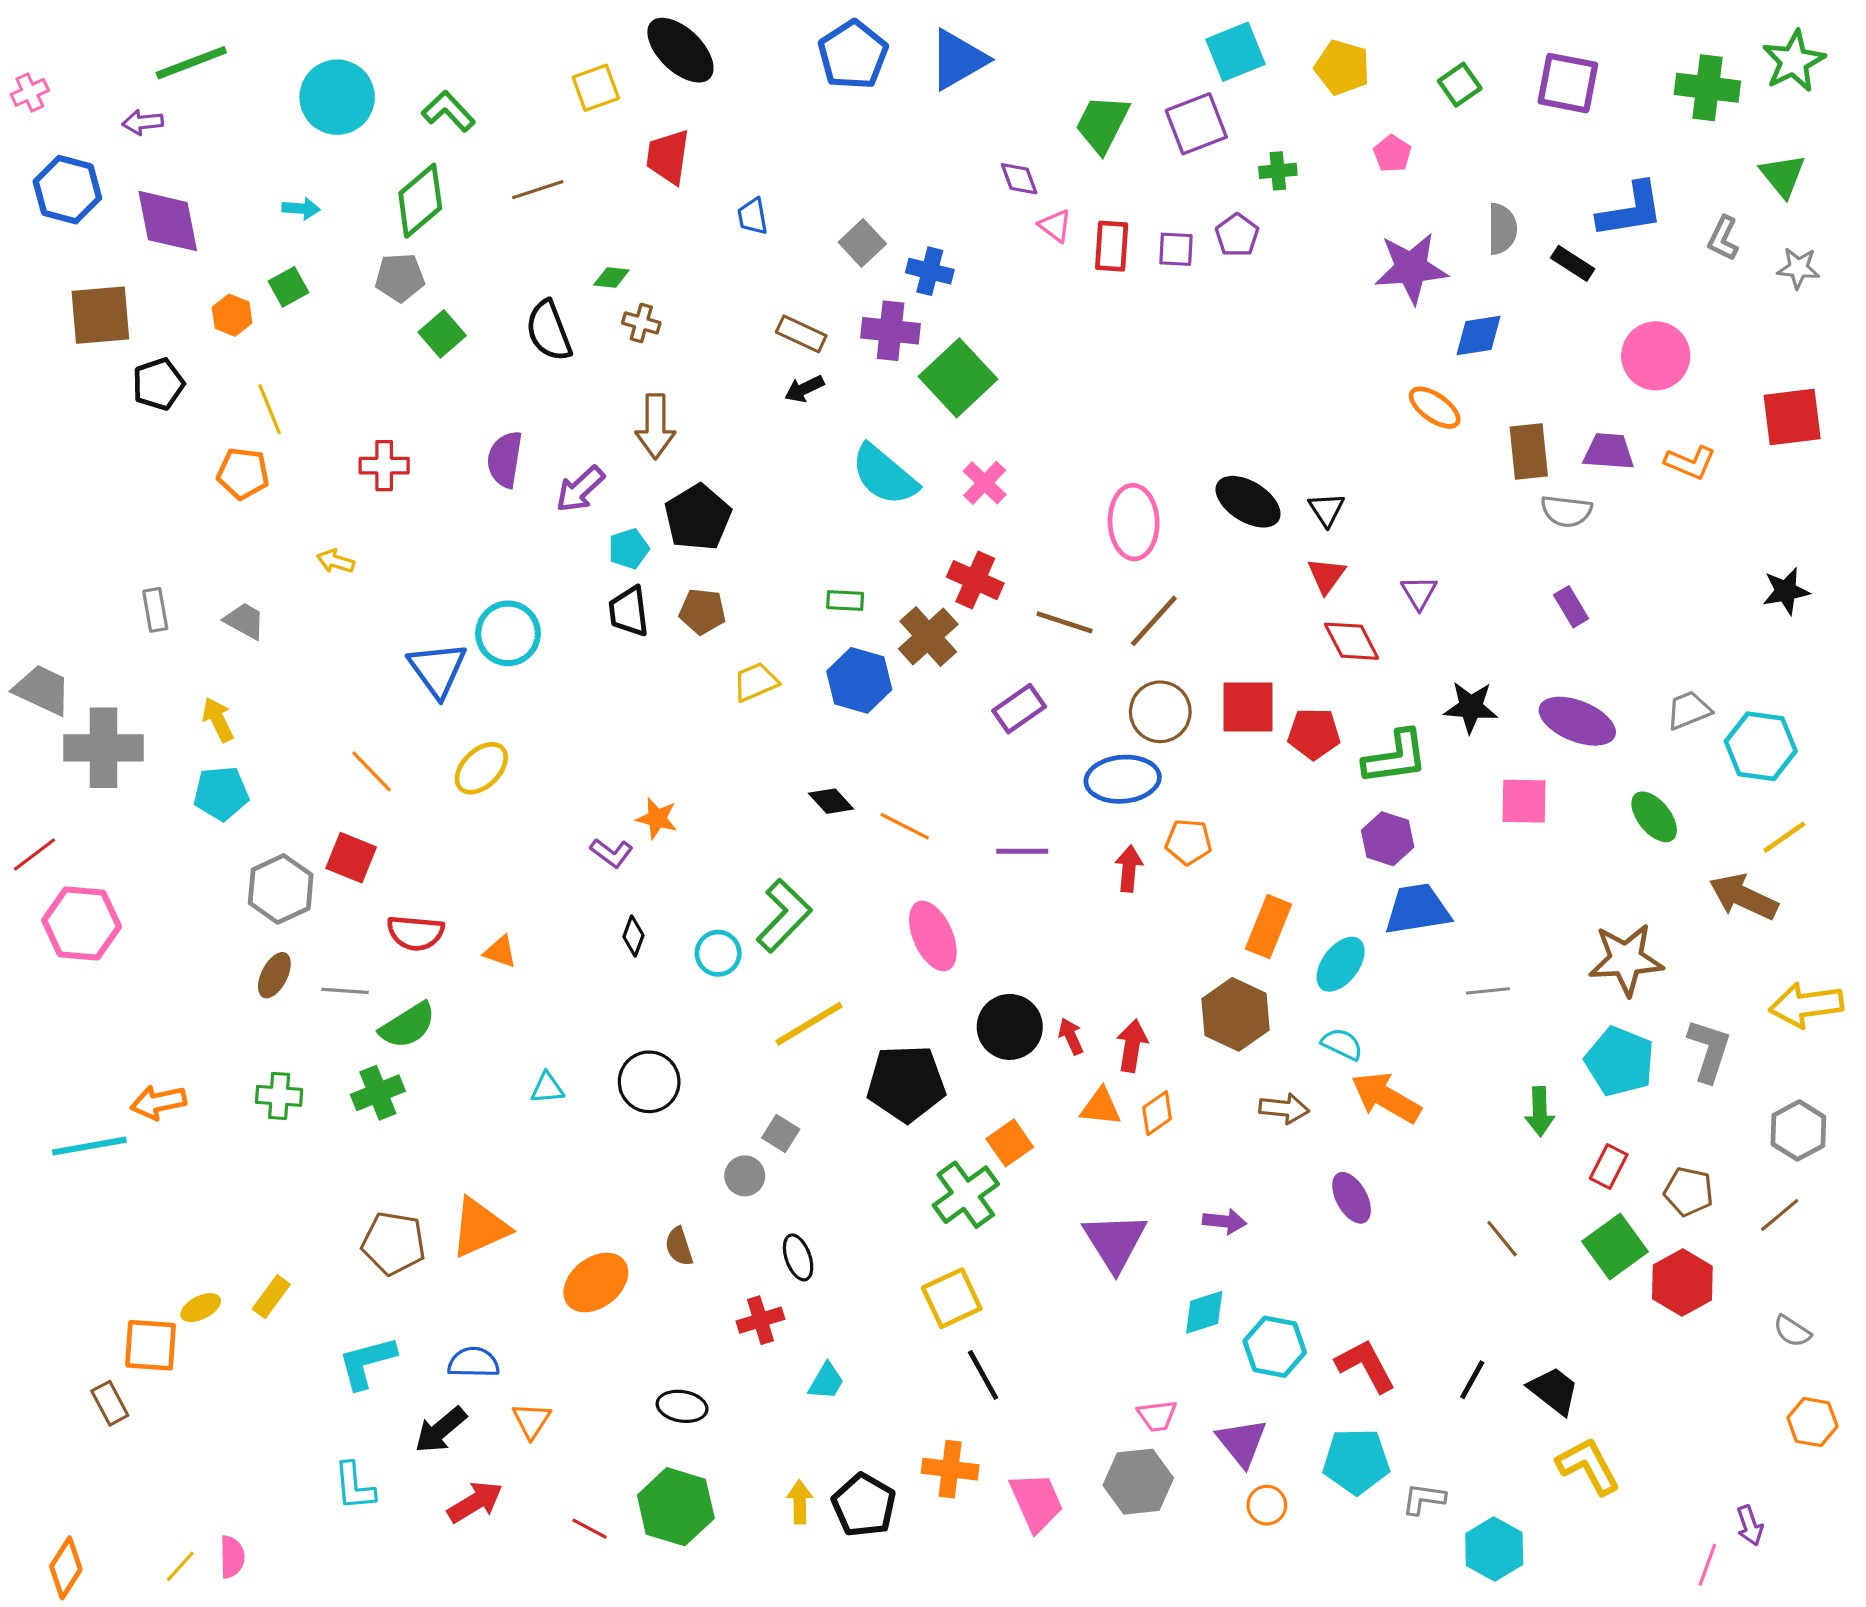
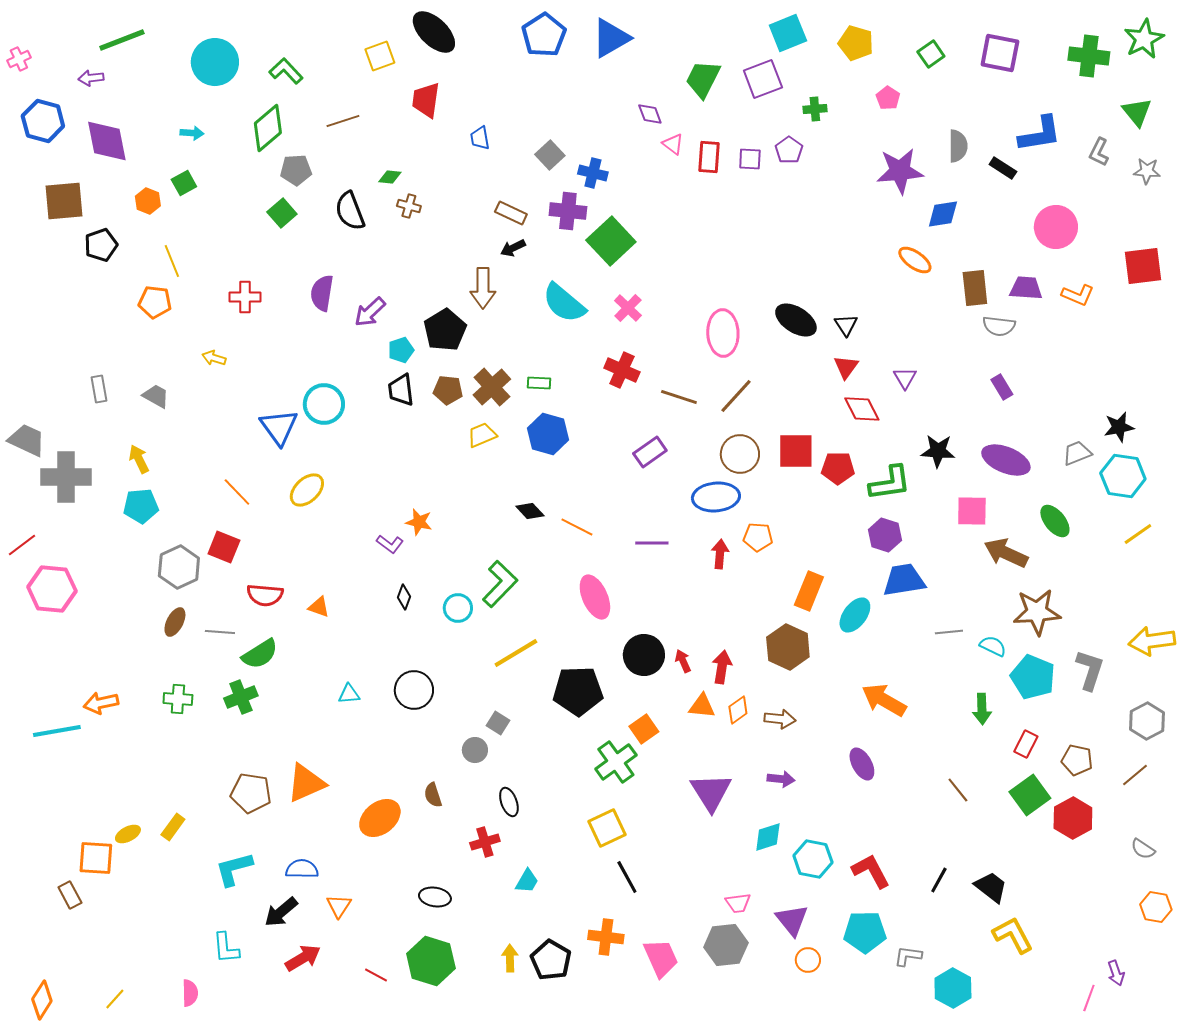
gray pentagon: (400, 277) -> (296, 170), moved
brown arrow: (655, 426) -> (483, 288), moved
black star: (1786, 591) -> (1119, 427), moved
brown cross: (928, 637) -> (492, 387), moved
brown arrow: (1744, 897) -> (1006, 553), moved
cyan semicircle: (1342, 1044) -> (993, 646), moved
brown arrow: (1284, 1108) -> (780, 719), moved
pink semicircle: (232, 1557) -> (190, 993), moved

